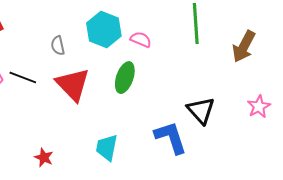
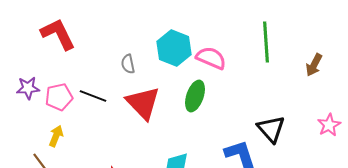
pink semicircle: (141, 40) -> (211, 58), size x1.4
brown arrow: (244, 47) -> (314, 65), size x0.7

